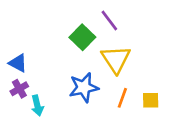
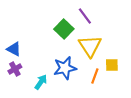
yellow square: (151, 100) -> (112, 65), moved
cyan arrow: (37, 105) -> (41, 82), moved, turned -133

